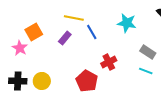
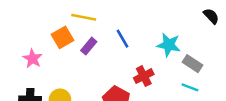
yellow line: (74, 18) -> (84, 17), moved
cyan star: (127, 23) -> (169, 45), moved
orange square: (34, 32) -> (62, 37), moved

